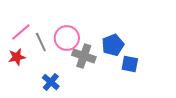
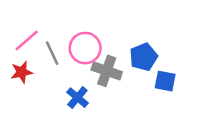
blue cross: (51, 82) -> (77, 98), moved

